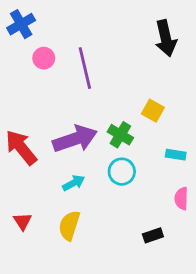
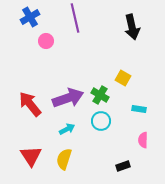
purple line: (85, 68) -> (75, 18), moved
red triangle: (23, 221) -> (31, 156), size x1.6

